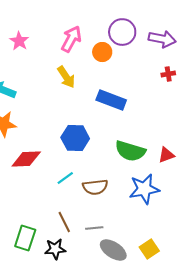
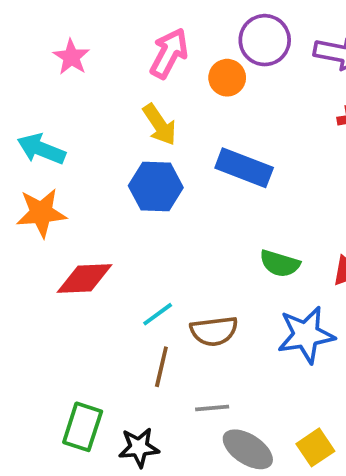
blue hexagon: (75, 138) -> (156, 187), moved
green semicircle: (130, 151) -> (280, 263), size x0.7
brown line: (64, 222) -> (161, 367), moved, turned 40

